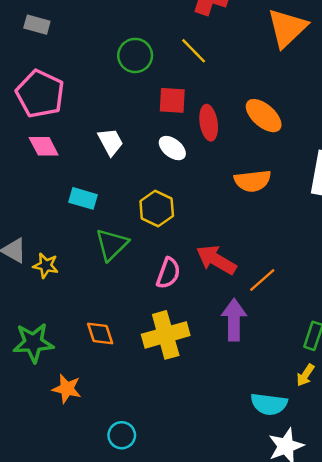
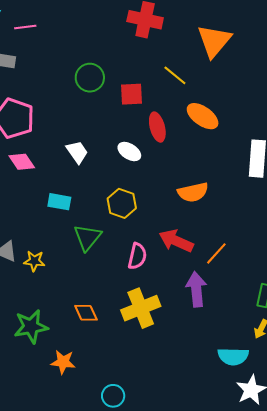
yellow line: (194, 51) -> (175, 75), moved
red square: (172, 100) -> (131, 94), moved
orange semicircle: (253, 181) -> (193, 192), moved

